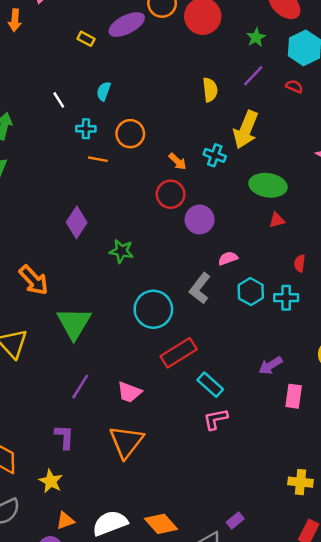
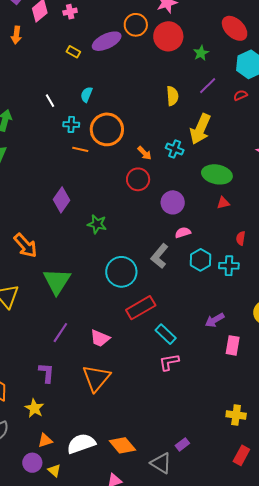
green star: (256, 37) -> (201, 53), moved
red semicircle: (294, 86) -> (240, 95), turned -48
orange circle: (130, 134) -> (107, 129), size x1.4
purple circle: (200, 219) -> (173, 202), moved

